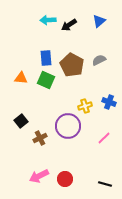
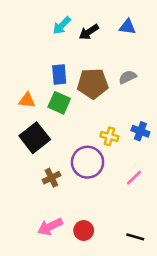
cyan arrow: (48, 20) -> (62, 26), turned -42
blue triangle: (99, 21) -> (127, 27), turned 48
brown pentagon: (72, 65) -> (93, 84), turned -30
yellow cross: (85, 106) -> (109, 136), turned 32
black square: (21, 121) -> (35, 138), moved, size x1.6

